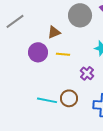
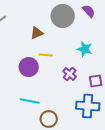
purple circle: (38, 52) -> (29, 67), moved
brown circle: (69, 98) -> (49, 119), moved

